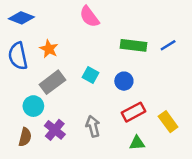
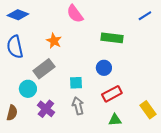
blue line: (168, 45) -> (145, 16), moved
orange star: (49, 49) -> (54, 41), moved
cyan square: (91, 75) -> (76, 83), moved, turned -32
yellow rectangle: (168, 122) -> (148, 110), moved
brown semicircle: (25, 137) -> (12, 113), moved

